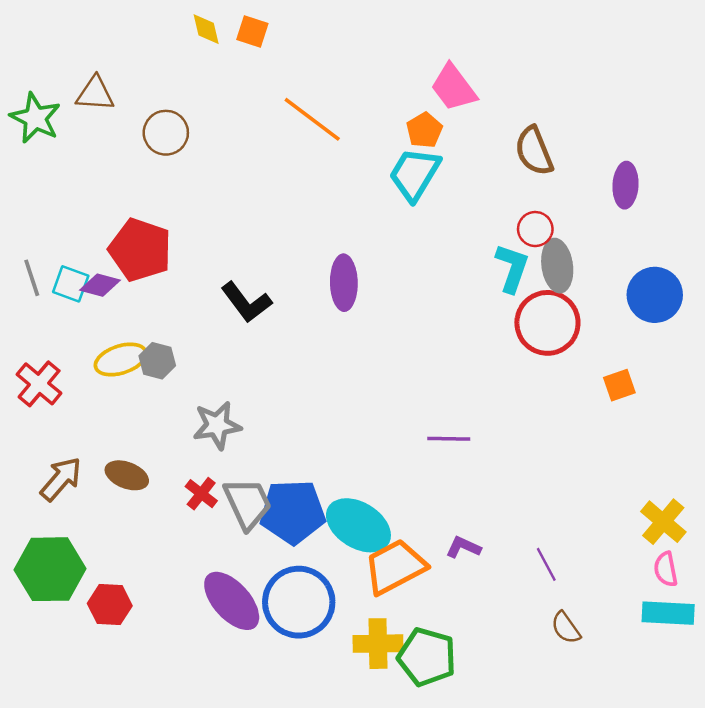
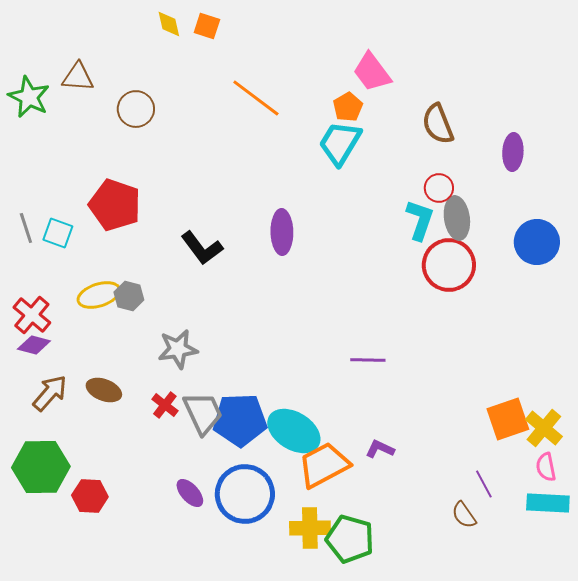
purple diamond: (100, 285) -> (34, 345), moved
orange square: (619, 385) -> (508, 419), moved, size x1.6
purple line: (546, 564) -> (484, 484), moved
purple ellipse: (232, 601) -> (190, 493), size x0.6

